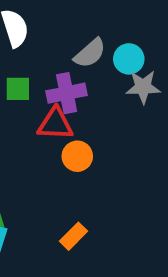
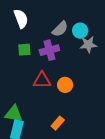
red triangle: (55, 124) -> (42, 80), moved
orange circle: (77, 156) -> (65, 85), moved

